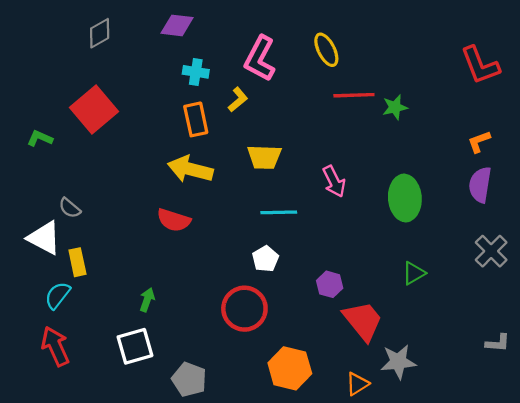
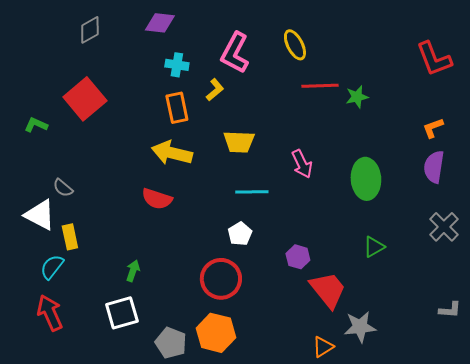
orange hexagon: (290, 368) -> (216, 333), moved

